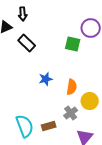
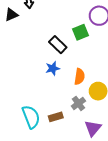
black rectangle: (27, 43) -> (58, 45), moved
green square: (73, 44) -> (81, 32), turned -35

